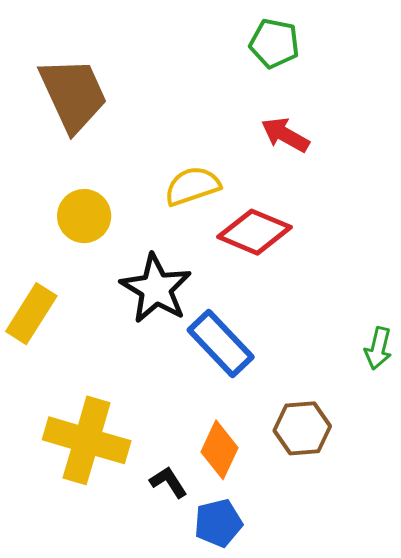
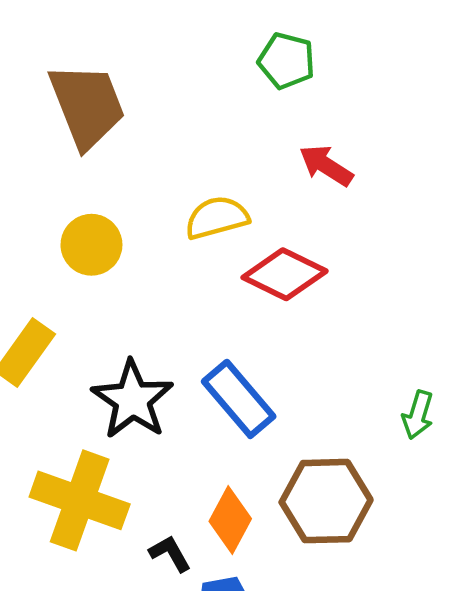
green pentagon: (274, 43) -> (286, 61), moved
black star: (156, 289) -> (132, 400), moved
brown hexagon: (302, 428) -> (326, 501), size x1.4

